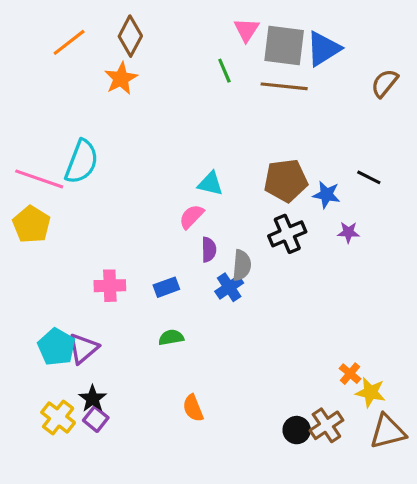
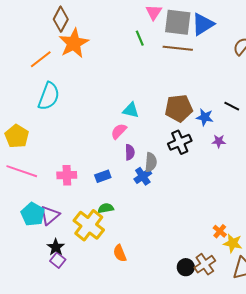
brown diamond: (130, 36) -> (61, 19), moved
orange line: (69, 42) -> (41, 59), moved
orange star: (121, 78) -> (74, 43), size x1.4
pink line: (39, 179) -> (22, 171), moved
yellow cross: (58, 417) -> (89, 225), moved, size x1.4

